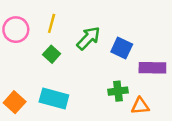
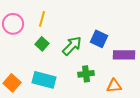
green arrow: (88, 38) -> (72, 46), moved
green cross: (118, 91) -> (86, 74), moved

